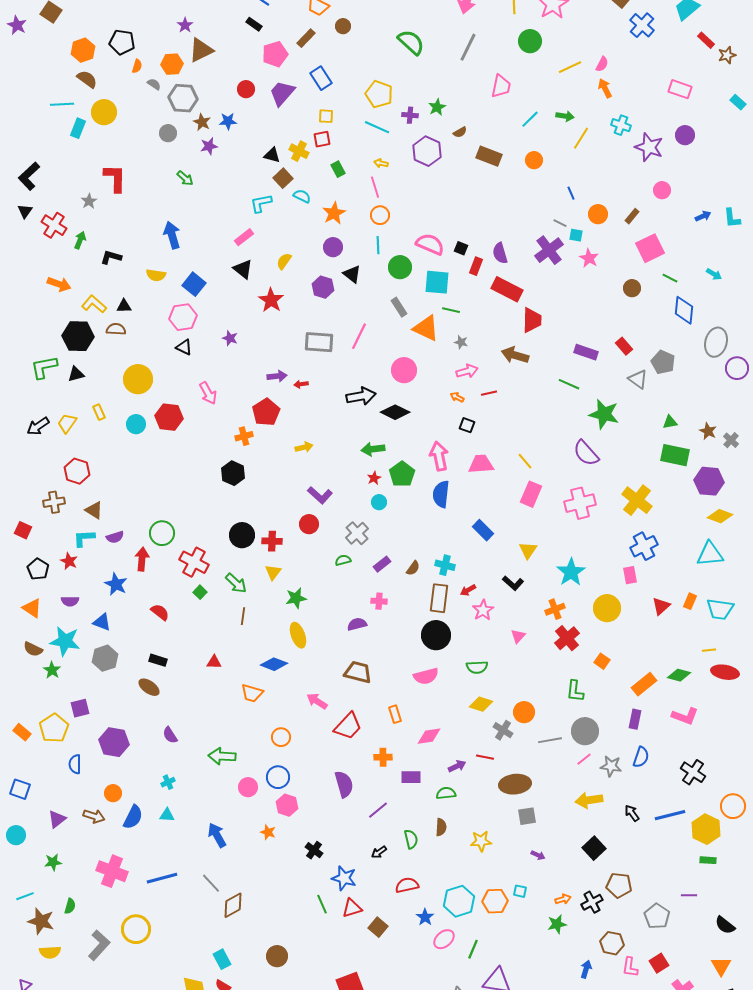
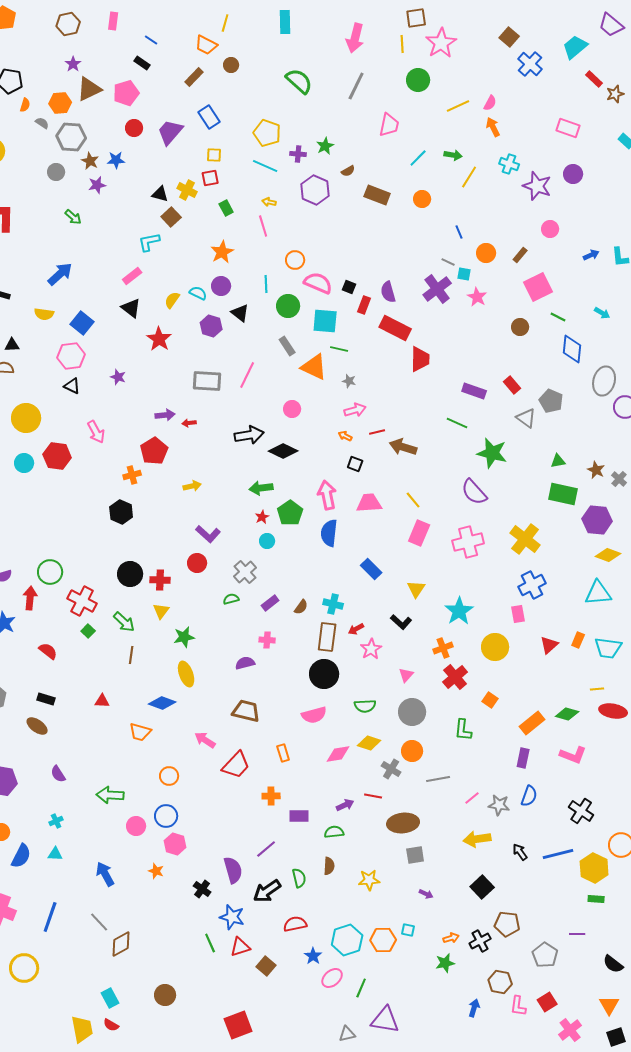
pink pentagon: (275, 54) -> (126, 93), moved
cyan semicircle: (302, 196) -> (198, 293), moved
orange circle: (380, 215) -> (295, 260), moved
blue arrow: (172, 235) -> (60, 274), turned 64
brown arrow: (515, 355) -> (403, 447), moved
pink circle: (404, 370) -> (292, 409), size x0.7
gray circle: (585, 731) -> (412, 712), moved
pink diamond: (429, 736) -> (338, 754), moved
purple semicircle: (344, 784) -> (233, 870), moved
black arrow: (379, 852) -> (267, 891), size x1.8
blue line: (162, 878) -> (50, 917), turned -56

